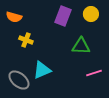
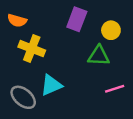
yellow circle: (91, 14) -> (111, 30), moved
yellow cross: (26, 40) -> (32, 49), size x1.5

